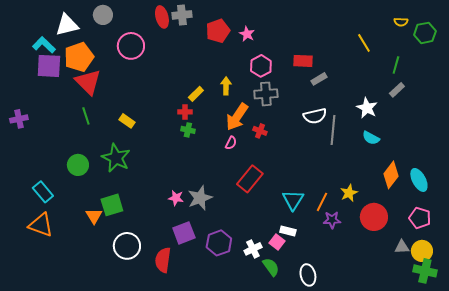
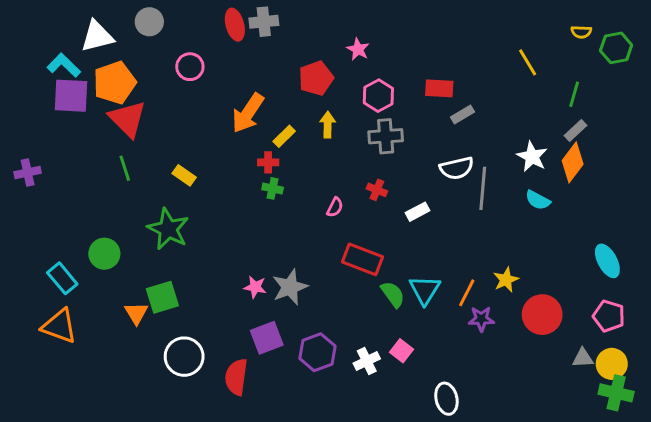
red pentagon: (218, 31) -> (316, 78), moved
pink circle: (131, 46) -> (190, 67), size x0.7
orange arrow: (237, 117) -> (248, 113), moved
green circle: (78, 165) -> (104, 254), moved
orange diamond: (391, 175) -> (573, 162), moved
red rectangle: (250, 179) -> (362, 259), turned 72
white rectangle: (288, 231) -> (417, 212), moved, turned -42
green semicircle: (271, 267) -> (393, 294), moved

